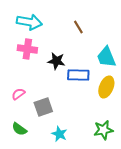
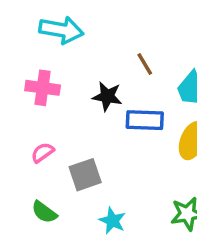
brown line: (78, 27) -> (145, 64), moved
pink cross: (27, 49) -> (43, 88), moved

